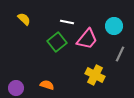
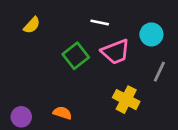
yellow semicircle: (24, 19) -> (32, 25), turned 88
white line: (67, 22) -> (100, 22), moved
pink trapezoid: (87, 39) -> (116, 52), turned 30

